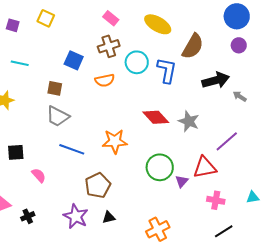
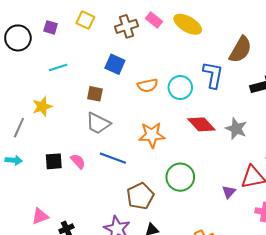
yellow ellipse: (158, 24) -> (188, 24), moved
brown cross: (109, 46) -> (127, 26), moved
cyan circle: (137, 62) -> (180, 88), moved
cyan line: (20, 63) -> (58, 67), turned -30
orange star: (115, 141) -> (152, 135), moved
green circle: (160, 167) -> (180, 177), moved
pink semicircle: (39, 175) -> (78, 161), moved

